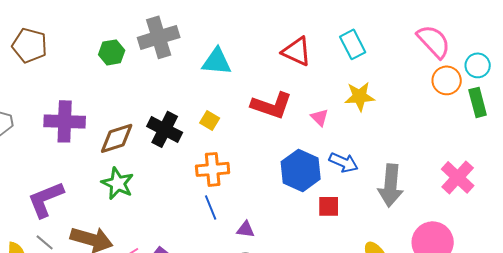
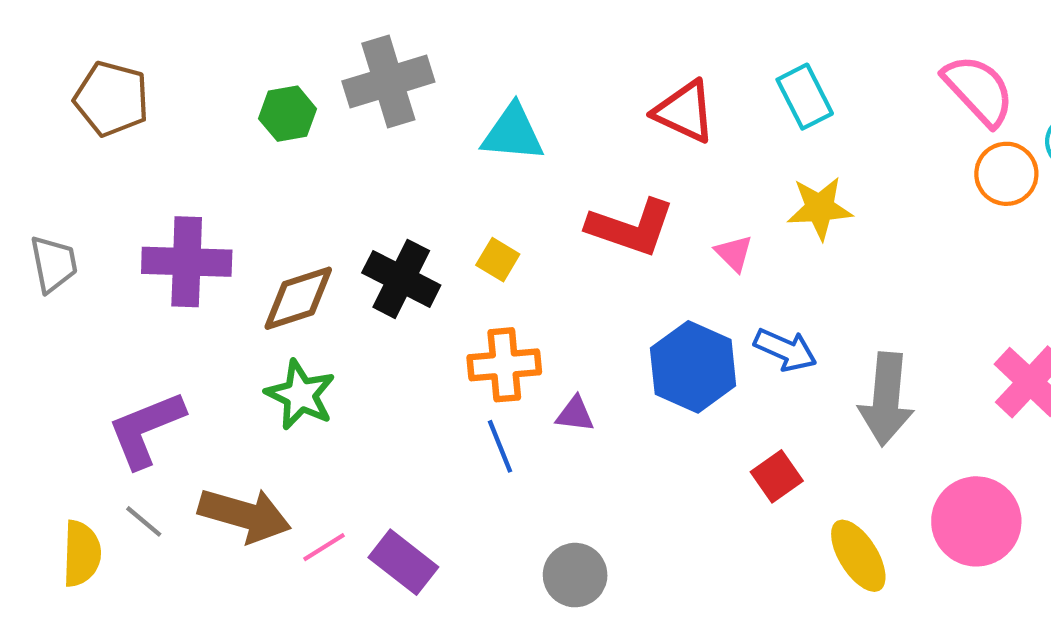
red square: (329, 206) -> (777, 476), moved, turned -35
purple triangle: (246, 229) -> (575, 414), moved

